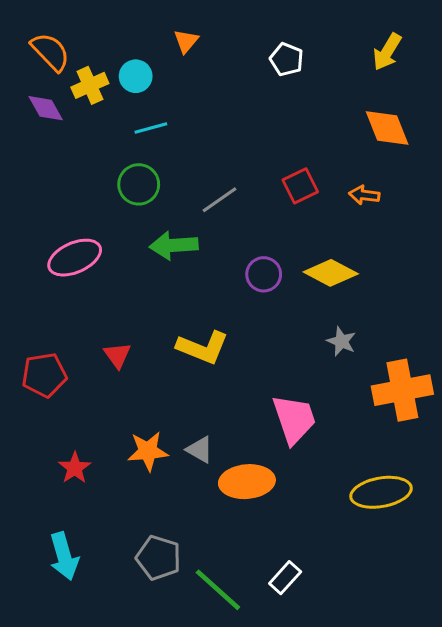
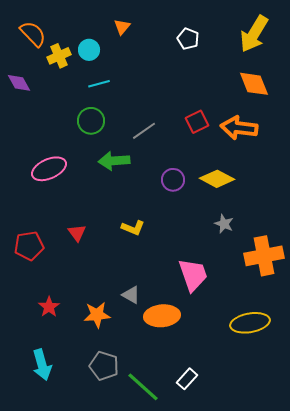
yellow arrow: (387, 52) -> (254, 34), size x1.5
purple diamond: (46, 108) -> (19, 83), moved
orange arrow: (364, 195) -> (239, 128), size x1.8
yellow L-shape: (203, 347) -> (133, 228), size x0.7
orange star: (148, 451) -> (97, 315), moved

